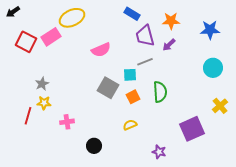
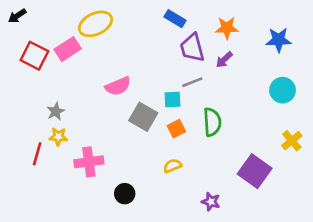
pink semicircle: (101, 50) -> (118, 86), moved
pink cross: (67, 122) -> (89, 162), size x1.5
purple square: (192, 129) -> (255, 171), turned -30

